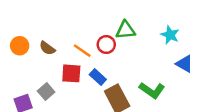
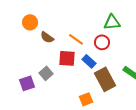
red circle: (106, 45) -> (102, 42), moved
orange circle: (20, 46) -> (30, 22), moved

